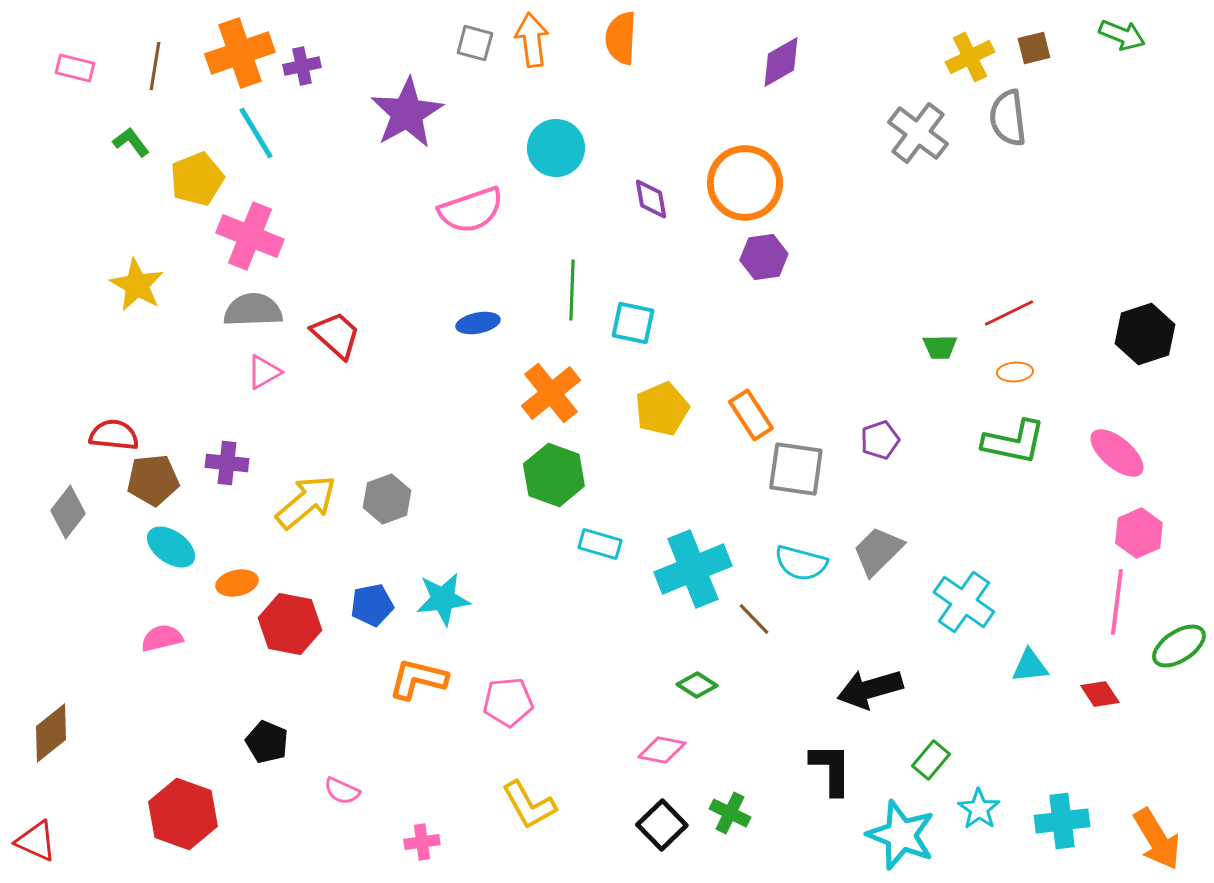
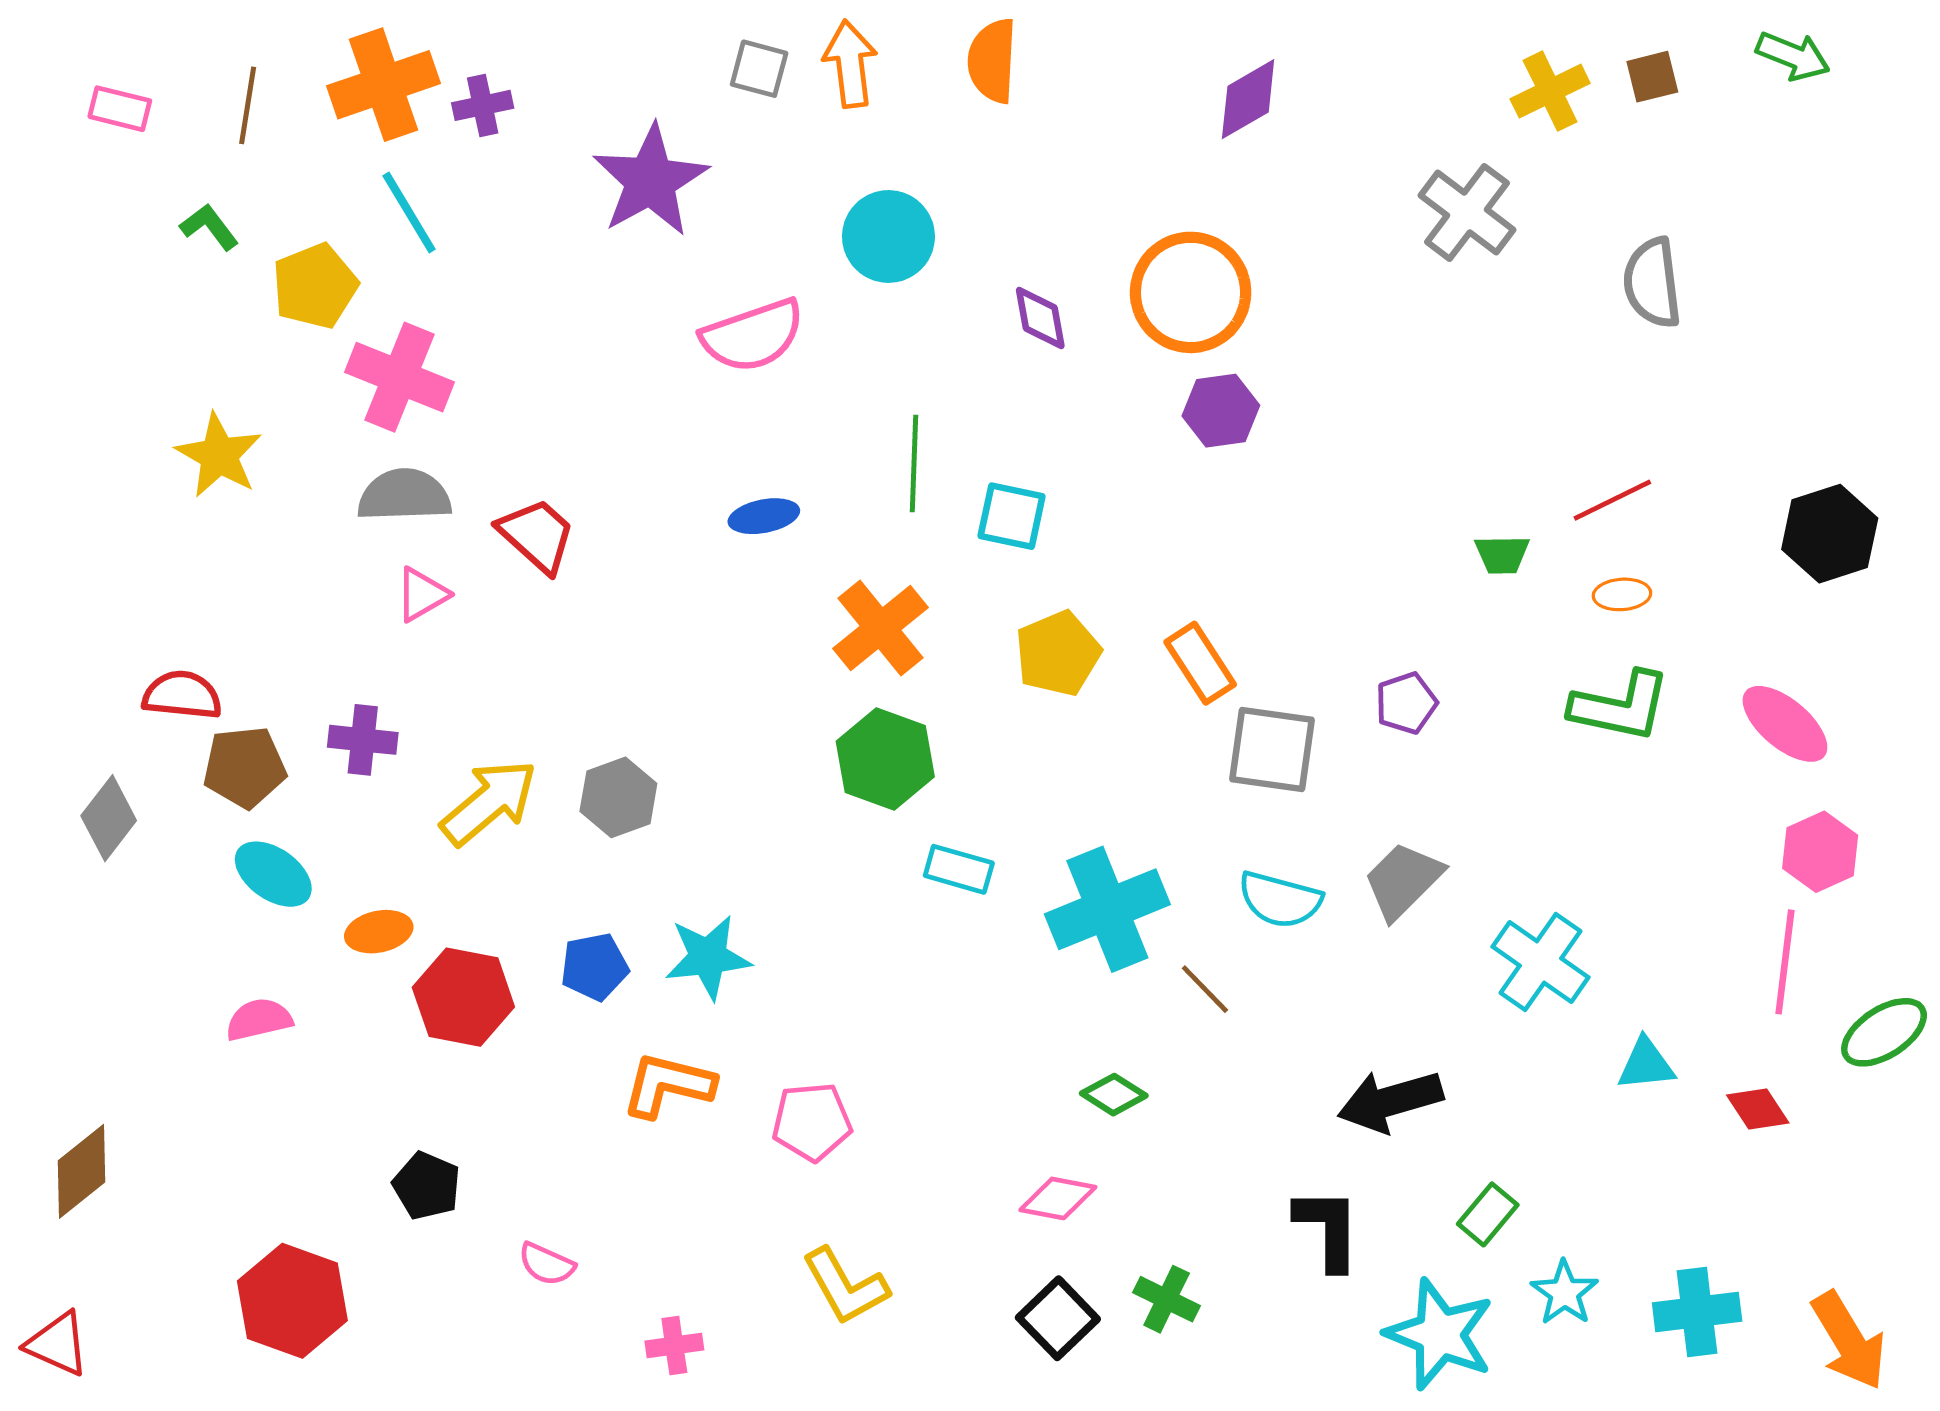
gray semicircle: (1008, 118) -> (1652, 283), moved

